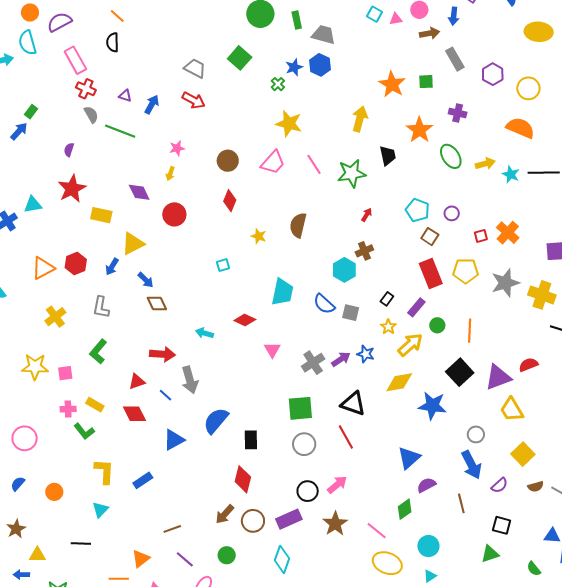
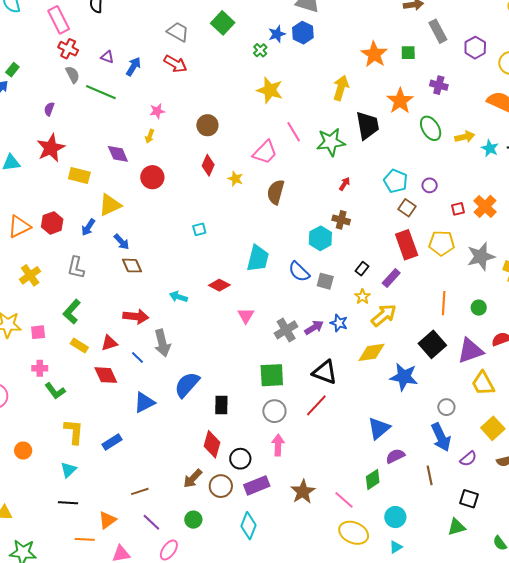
black trapezoid: (388, 156) -> (368, 125), size x1.4
pink trapezoid: (273, 162) -> (265, 152), moved
yellow star: (259, 236) -> (235, 179), moved
brown cross: (364, 251) -> (341, 220), turned 36
green circle: (437, 325) -> (479, 308), moved
yellow rectangle: (95, 405) -> (79, 346), moved
red line: (346, 437) -> (316, 405), turned 70
pink arrow: (337, 485) -> (278, 445), moved, turned -50
black circle: (308, 491) -> (240, 459), moved
black line: (81, 544) -> (68, 503), moved

